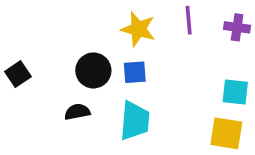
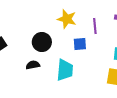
purple line: (189, 20) -> (95, 26), moved
blue square: (135, 72) -> (80, 44), moved

